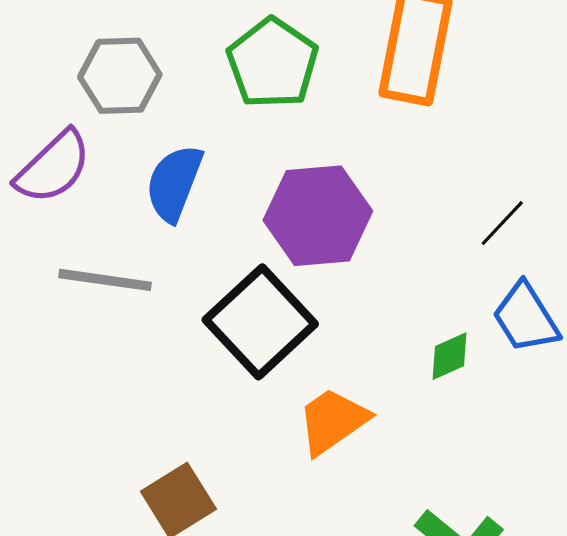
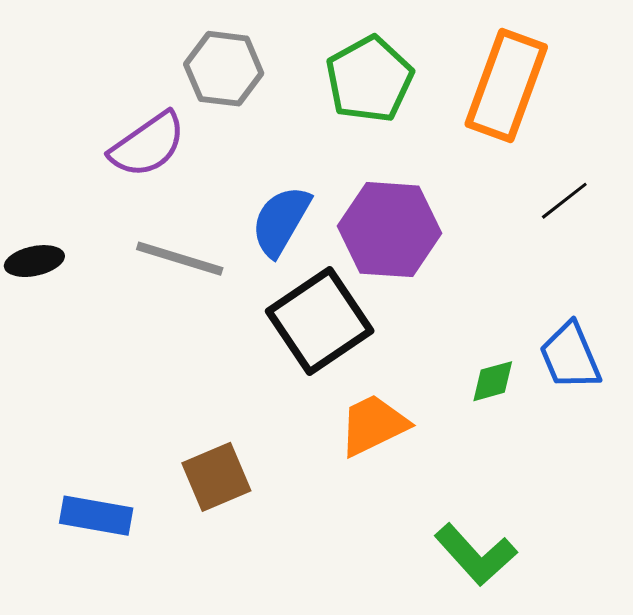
blue semicircle: (174, 183) -> (281, 221), moved
black line: (502, 223) -> (564, 201), moved

